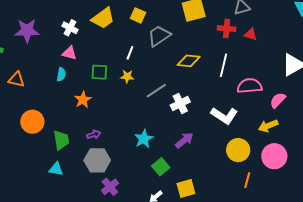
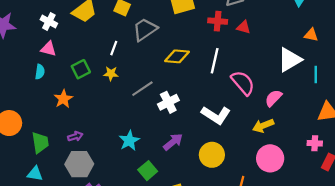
green square: (99, 72) -> (81, 69), turned -30
pink semicircle: (250, 86) -> (243, 83), turned 55
yellow circle: (238, 150) -> (212, 155), moved

